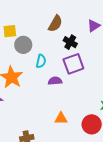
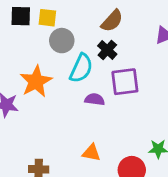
black cross: (70, 42) -> (107, 50), moved
cyan semicircle: (41, 61) -> (81, 68), size x1.5

